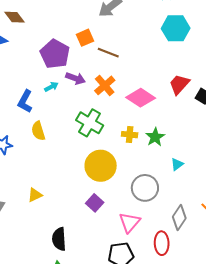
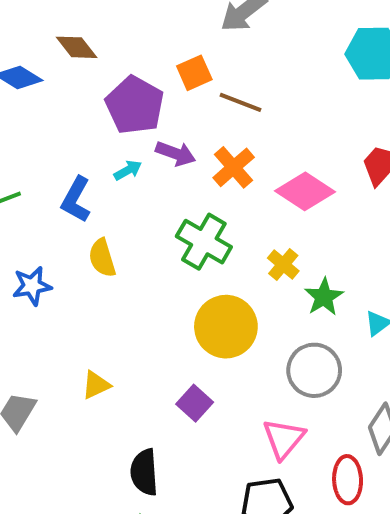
brown diamond: (15, 17) -> (77, 47), moved
yellow cross: (130, 135) -> (283, 265), turned 35
green star: (155, 137) -> (324, 297), moved
purple square: (95, 203) -> (195, 403), moved

